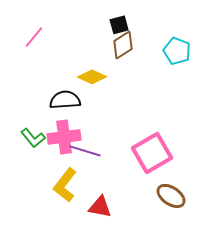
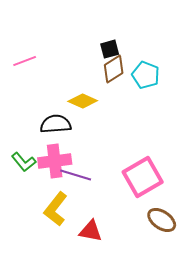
pink line: (34, 37) -> (25, 61), turned 30
cyan pentagon: (177, 51) -> (146, 75), moved

